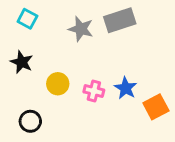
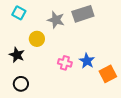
black star: (22, 62) -> (17, 55), moved
yellow circle: (58, 84) -> (37, 39), moved

